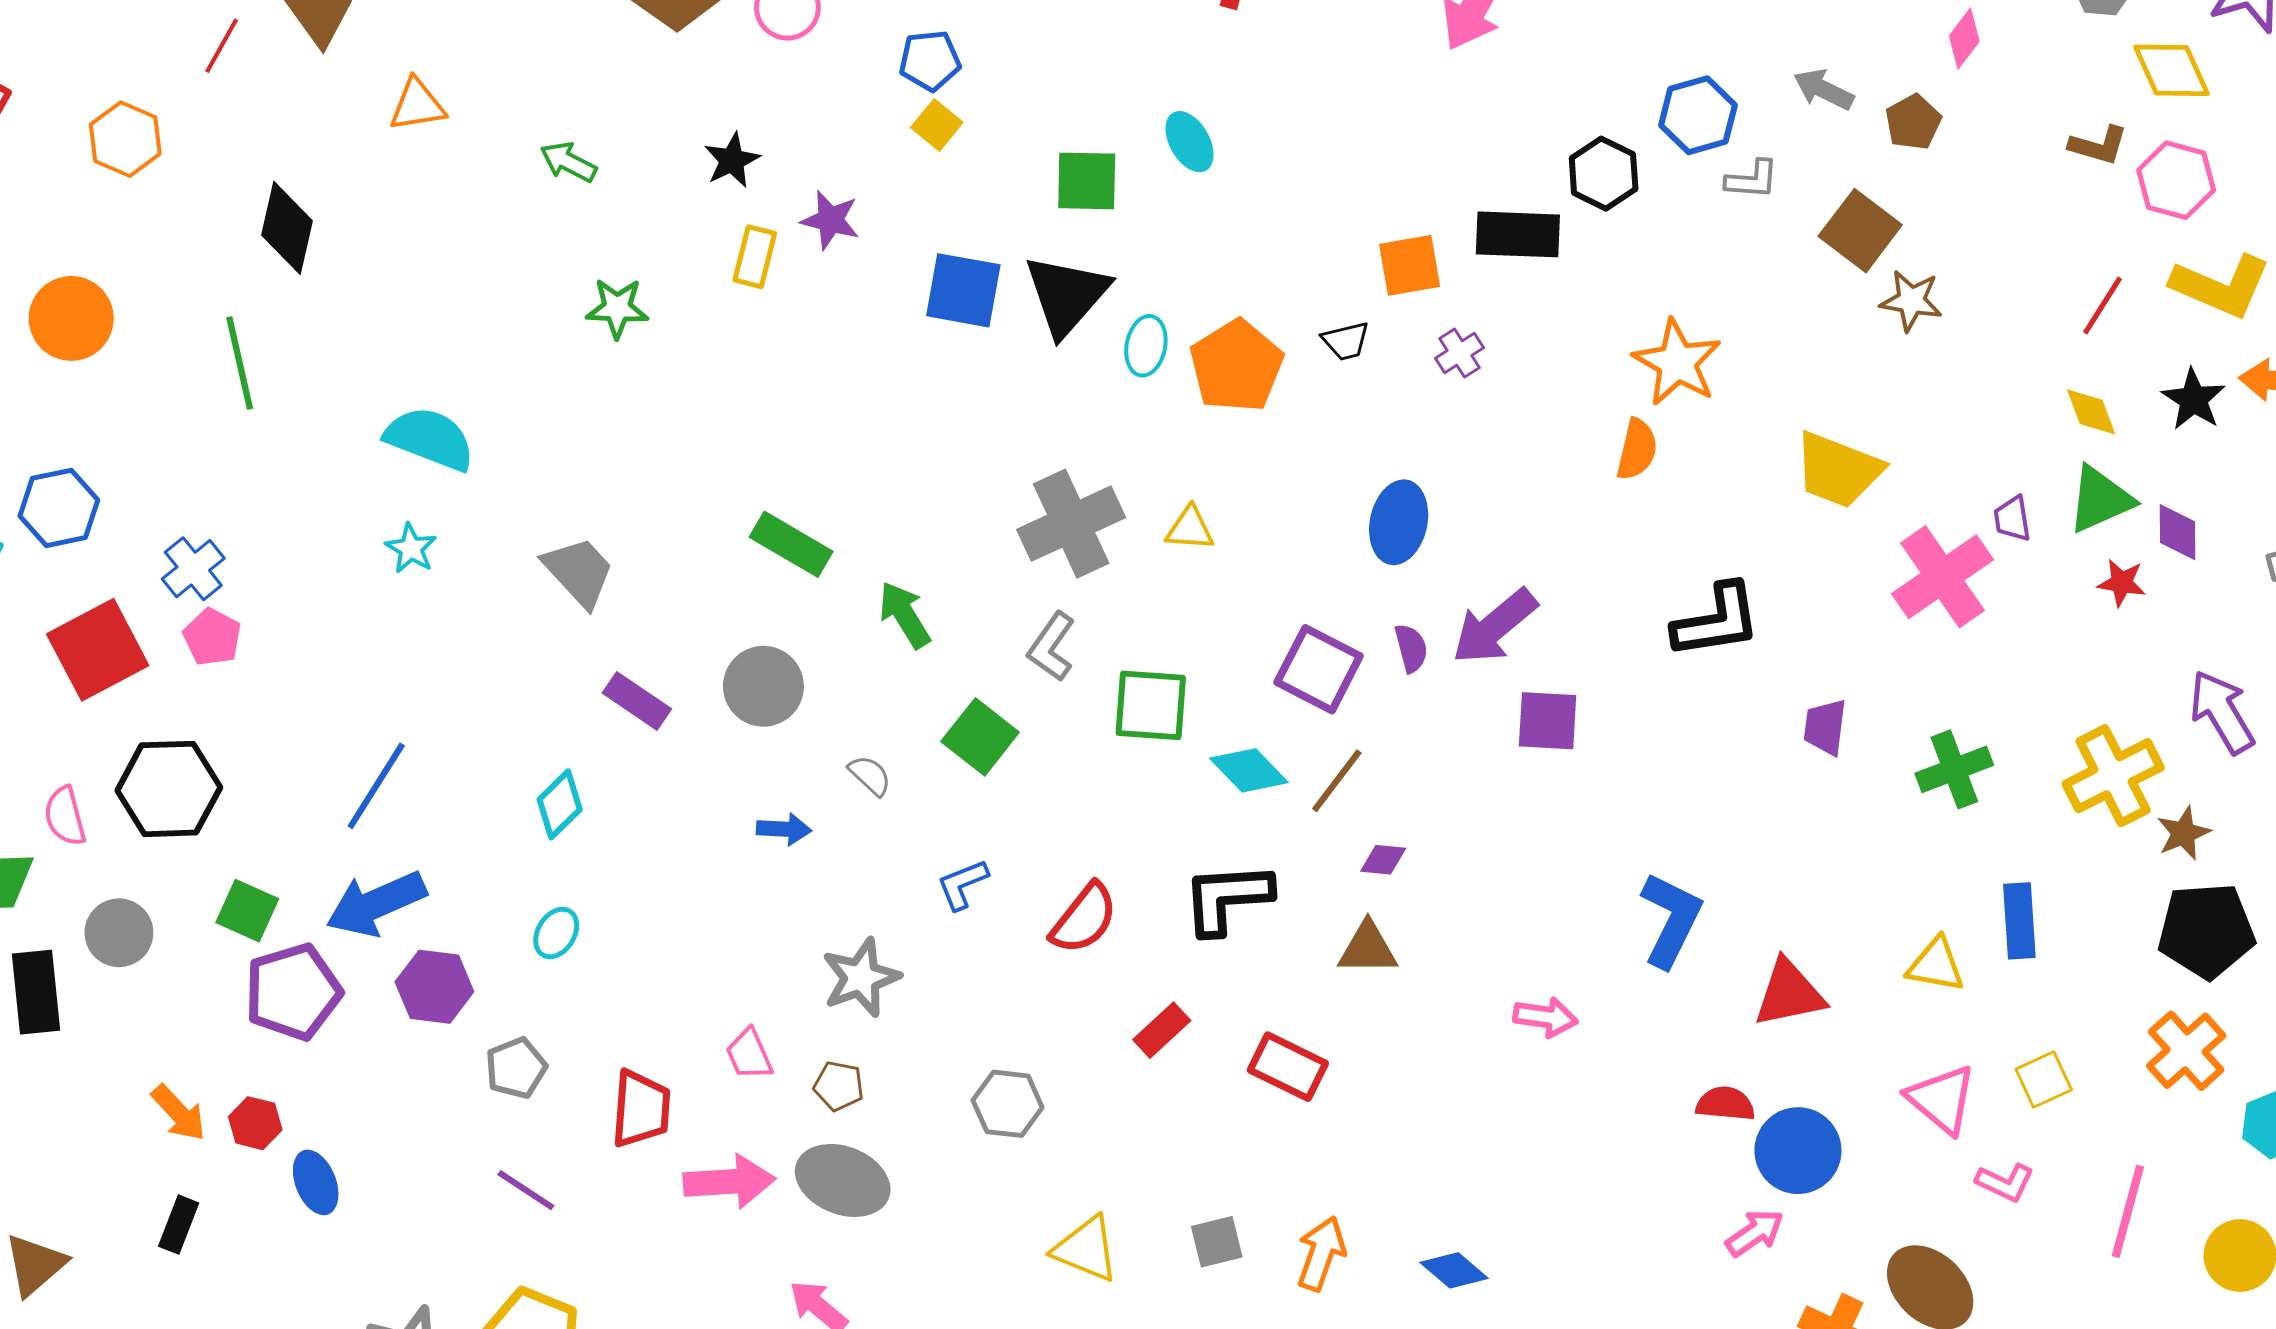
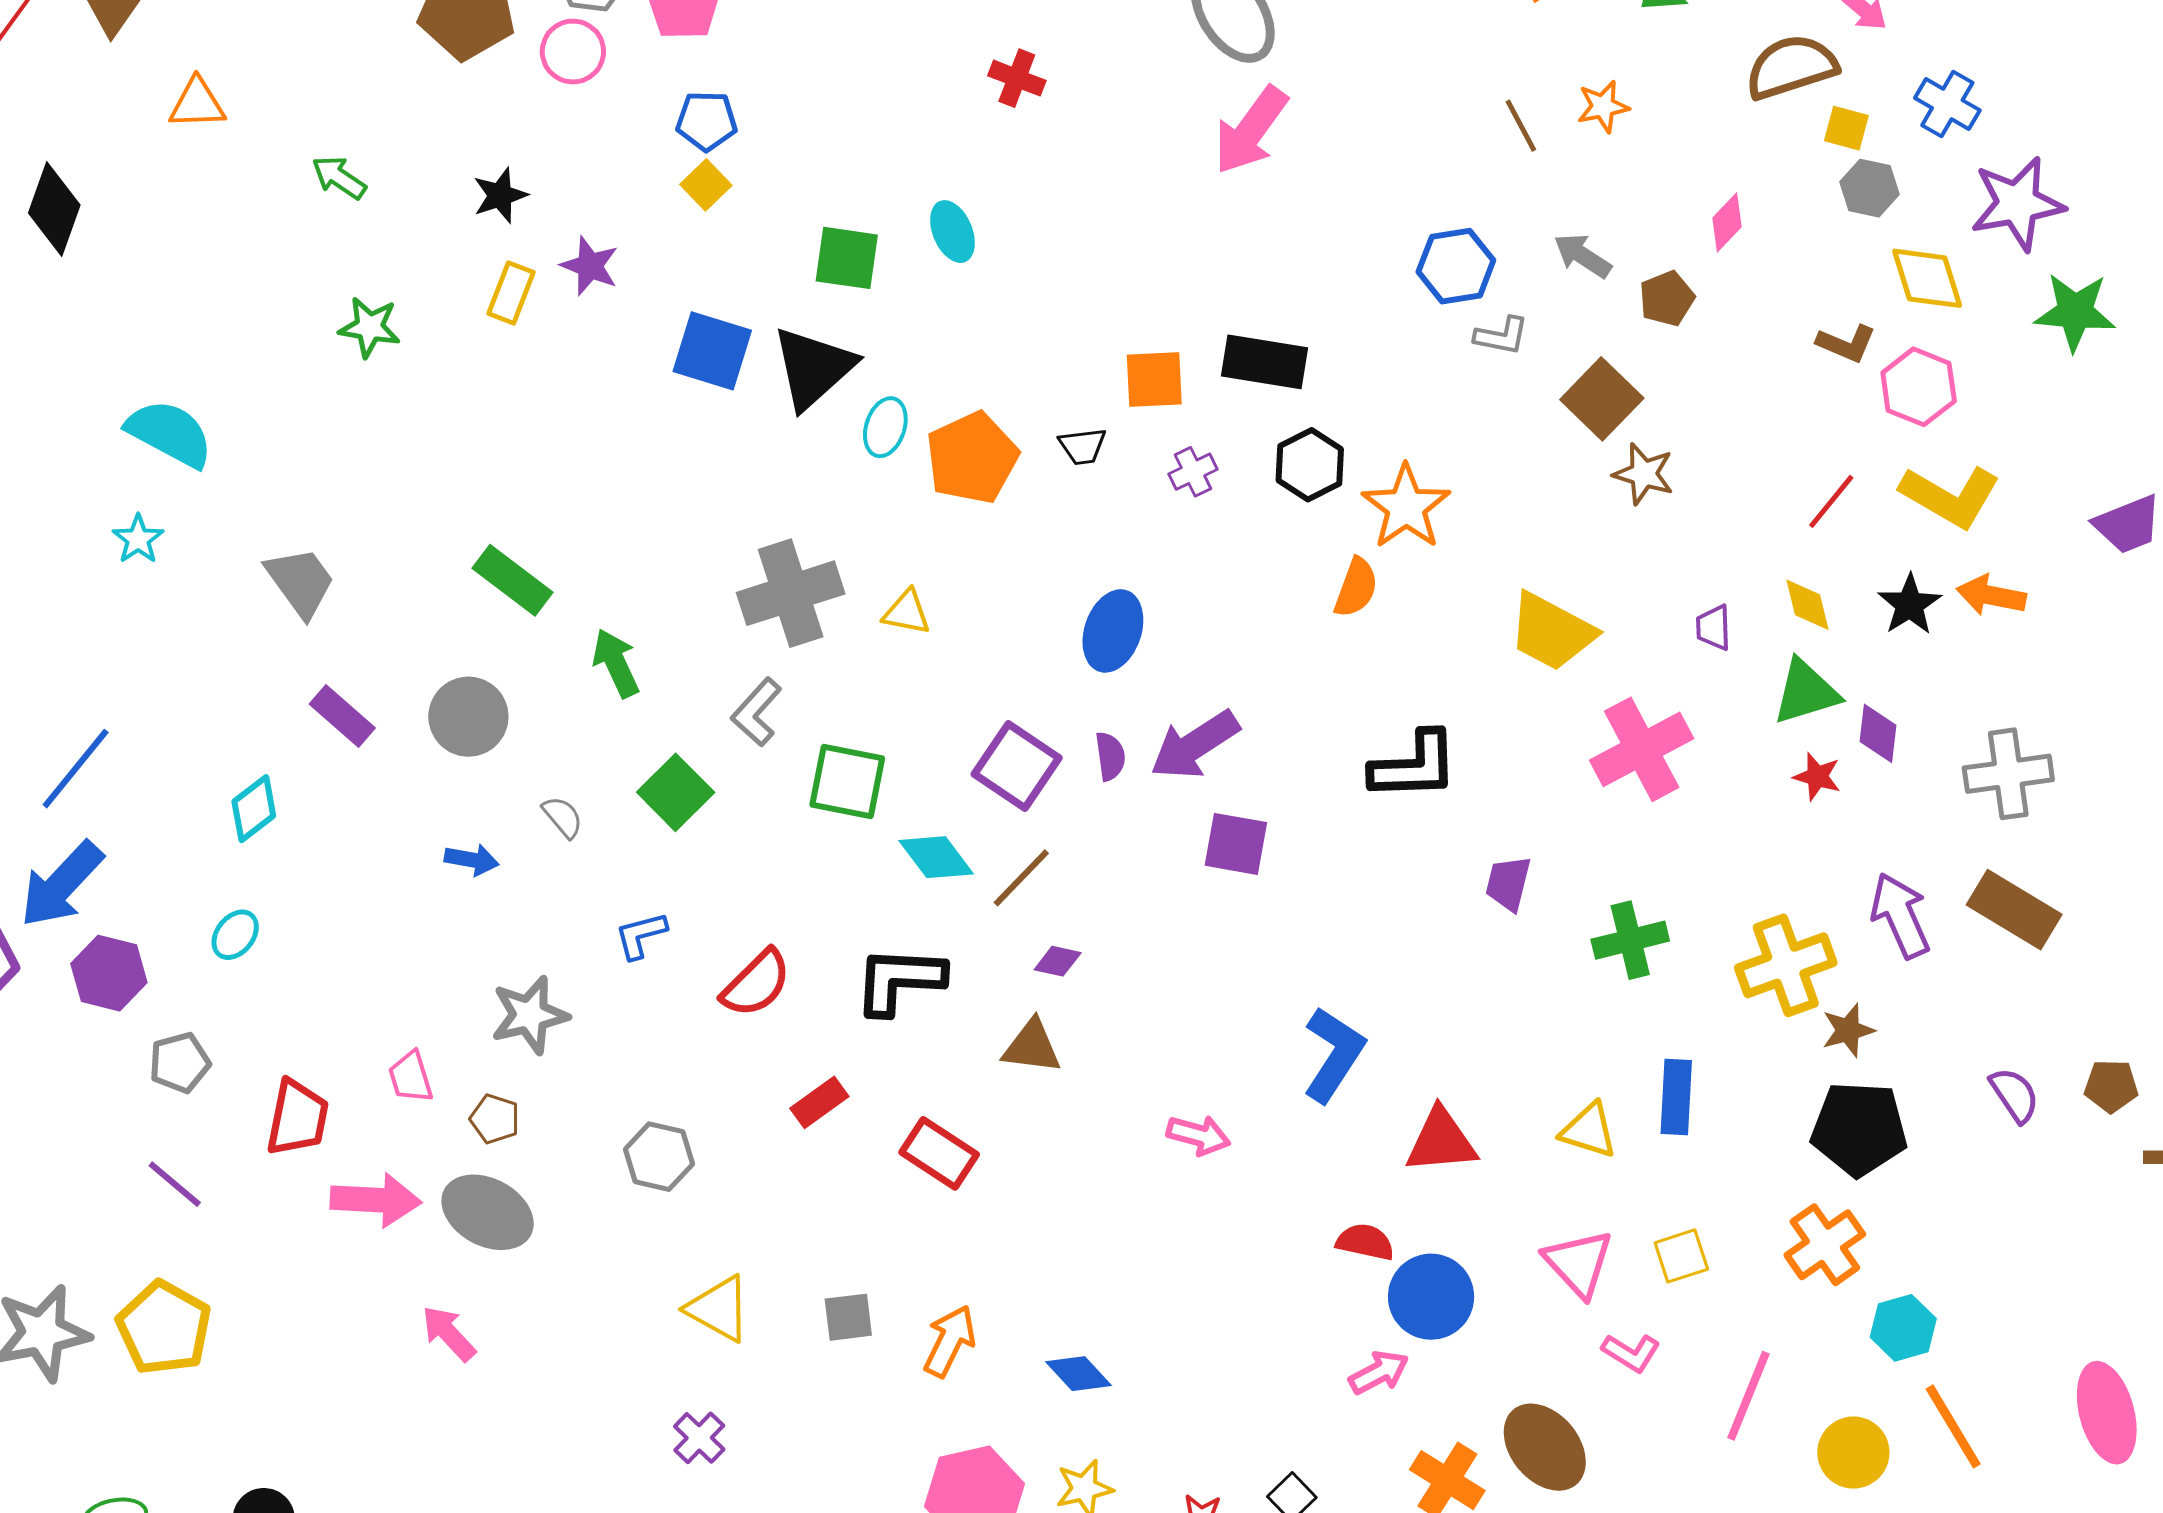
black hexagon: (1604, 174) -> (1310, 465), moved
purple trapezoid: (2012, 519) -> (1714, 628), moved
blue arrow: (376, 904) -> (61, 884), turned -30

